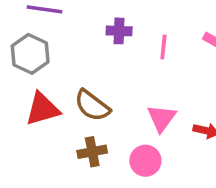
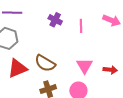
purple cross: (119, 31) -> (55, 20), turned 32

